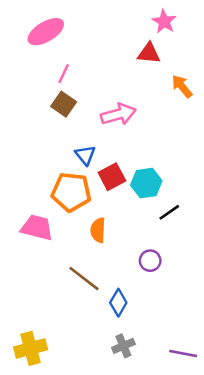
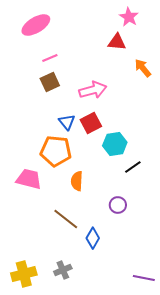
pink line: (64, 74) -> (50, 58), turned 42
brown square: (64, 104) -> (50, 82), turned 30
red square: (112, 177) -> (91, 123), moved
gray cross: (123, 346) -> (63, 270), moved

